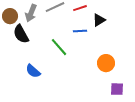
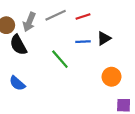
black triangle: (99, 20) -> (104, 38), moved
blue semicircle: (33, 71) -> (17, 83), moved

